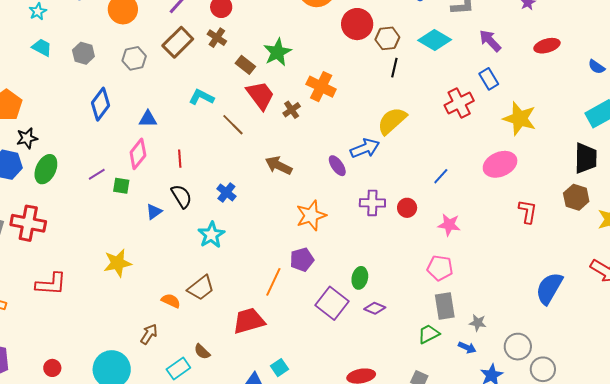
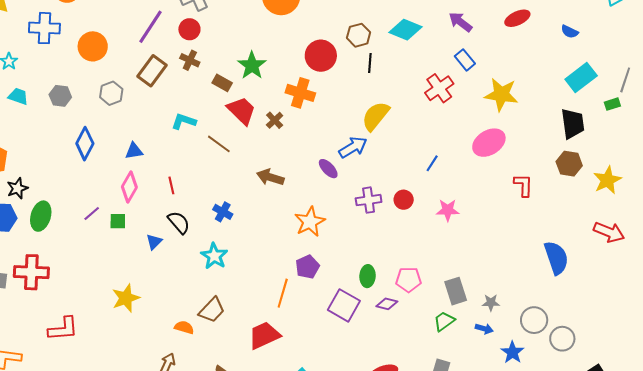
red circle: (357, 24) -> (321, 56), moved
pink pentagon: (440, 268) -> (409, 280), moved
blue semicircle: (549, 288) -> (556, 258), turned 140

